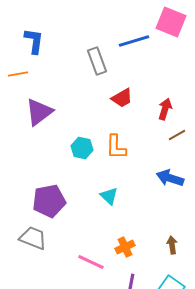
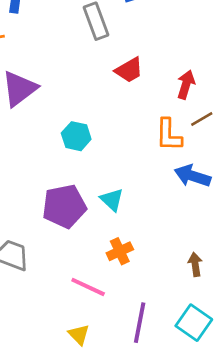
orange L-shape: (116, 147) -> (169, 135), moved
purple pentagon: (49, 201) -> (64, 206), moved
orange cross: (125, 247) -> (120, 251), moved

